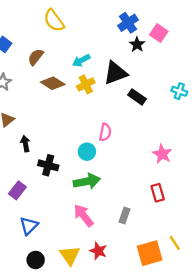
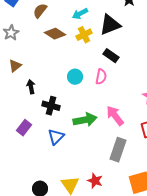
black rectangle: (137, 97) -> (111, 56), moved
cyan circle: (87, 152) -> (75, 77), moved
pink arrow: (84, 216) -> (115, 116), moved
gray rectangle: (125, 216) -> (118, 150), size x1.6
blue triangle: (29, 226) -> (56, 137), moved

